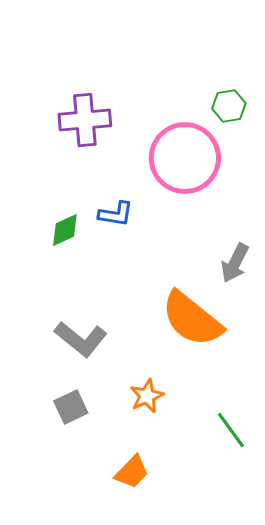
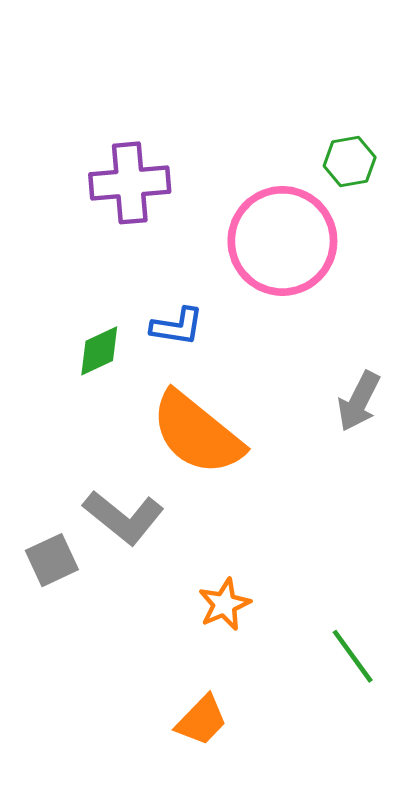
orange semicircle: (192, 319) -> (197, 433), moved
gray square: (71, 407) -> (52, 560), moved

